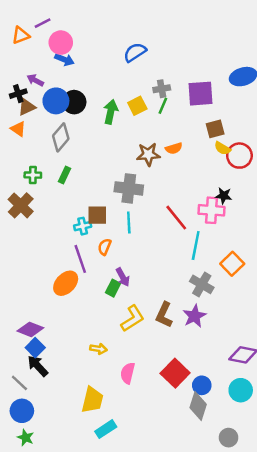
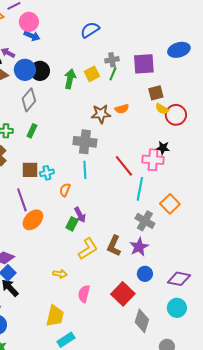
brown square: (97, 215) -> (30, 170), moved
purple line: (80, 259) -> (22, 200), moved
blue circle: (202, 385) -> (145, 274), moved

